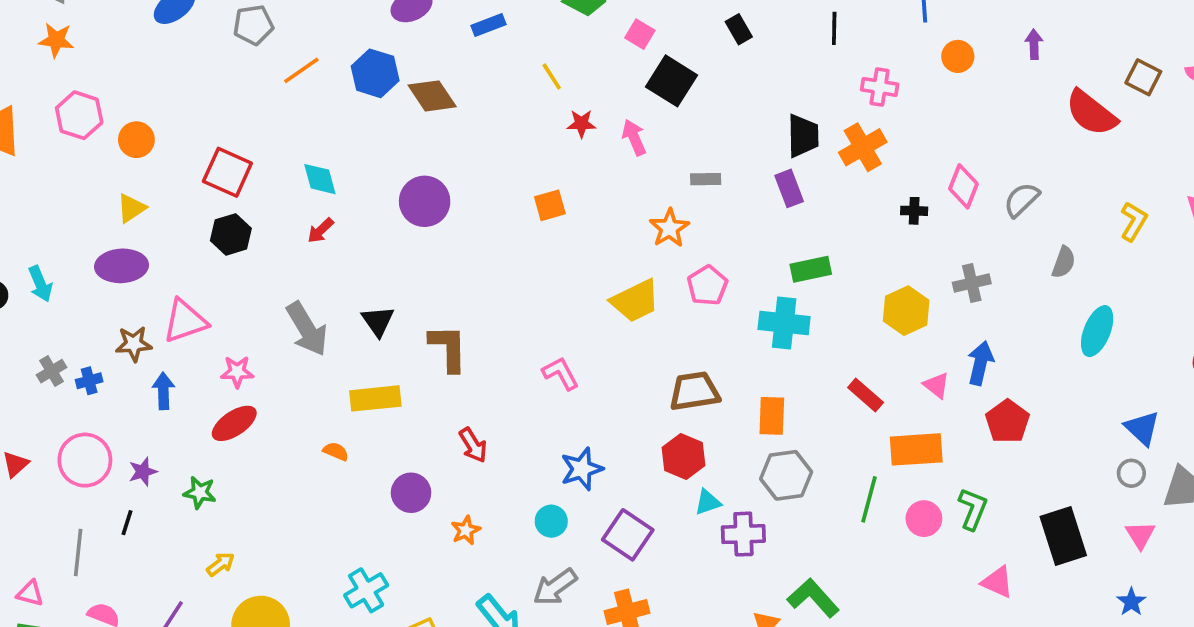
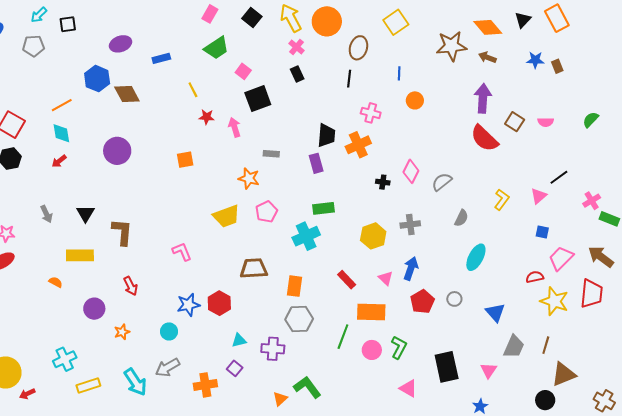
purple arrow: (1034, 44) -> (483, 98), moved, size x1.8
orange line: (301, 70) -> (62, 105), moved
black square: (671, 81) -> (258, 99), turned 32
orange star: (669, 228) -> (249, 178), turned -30
cyan cross: (784, 323) -> (306, 236), turned -36
gray arrow: (307, 329) -> (46, 214), size x0.6
red hexagon: (683, 457) -> (219, 303), moved
gray circle: (1131, 473) -> (454, 299), moved
cyan triangle: (708, 502) -> (239, 340), moved
purple square: (628, 535) -> (235, 368), moved, size x0.6

